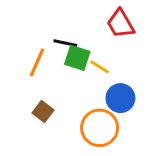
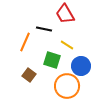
red trapezoid: (120, 24) -> (65, 14), moved
green square: (77, 58) -> (52, 60), moved

